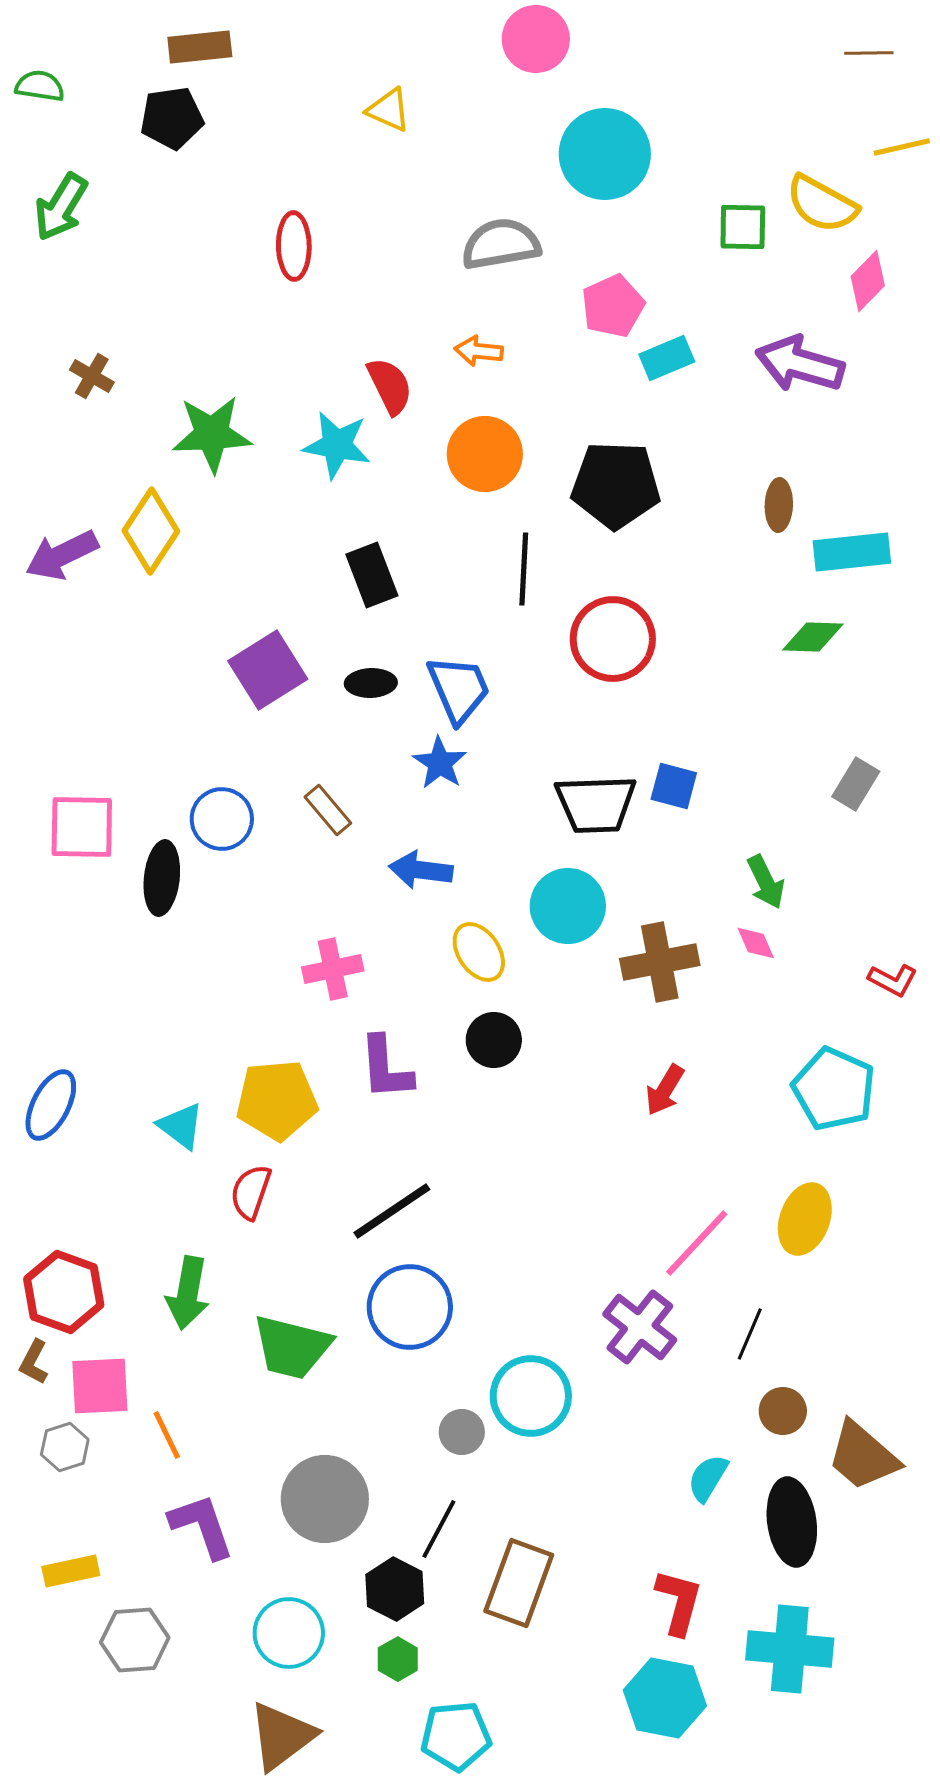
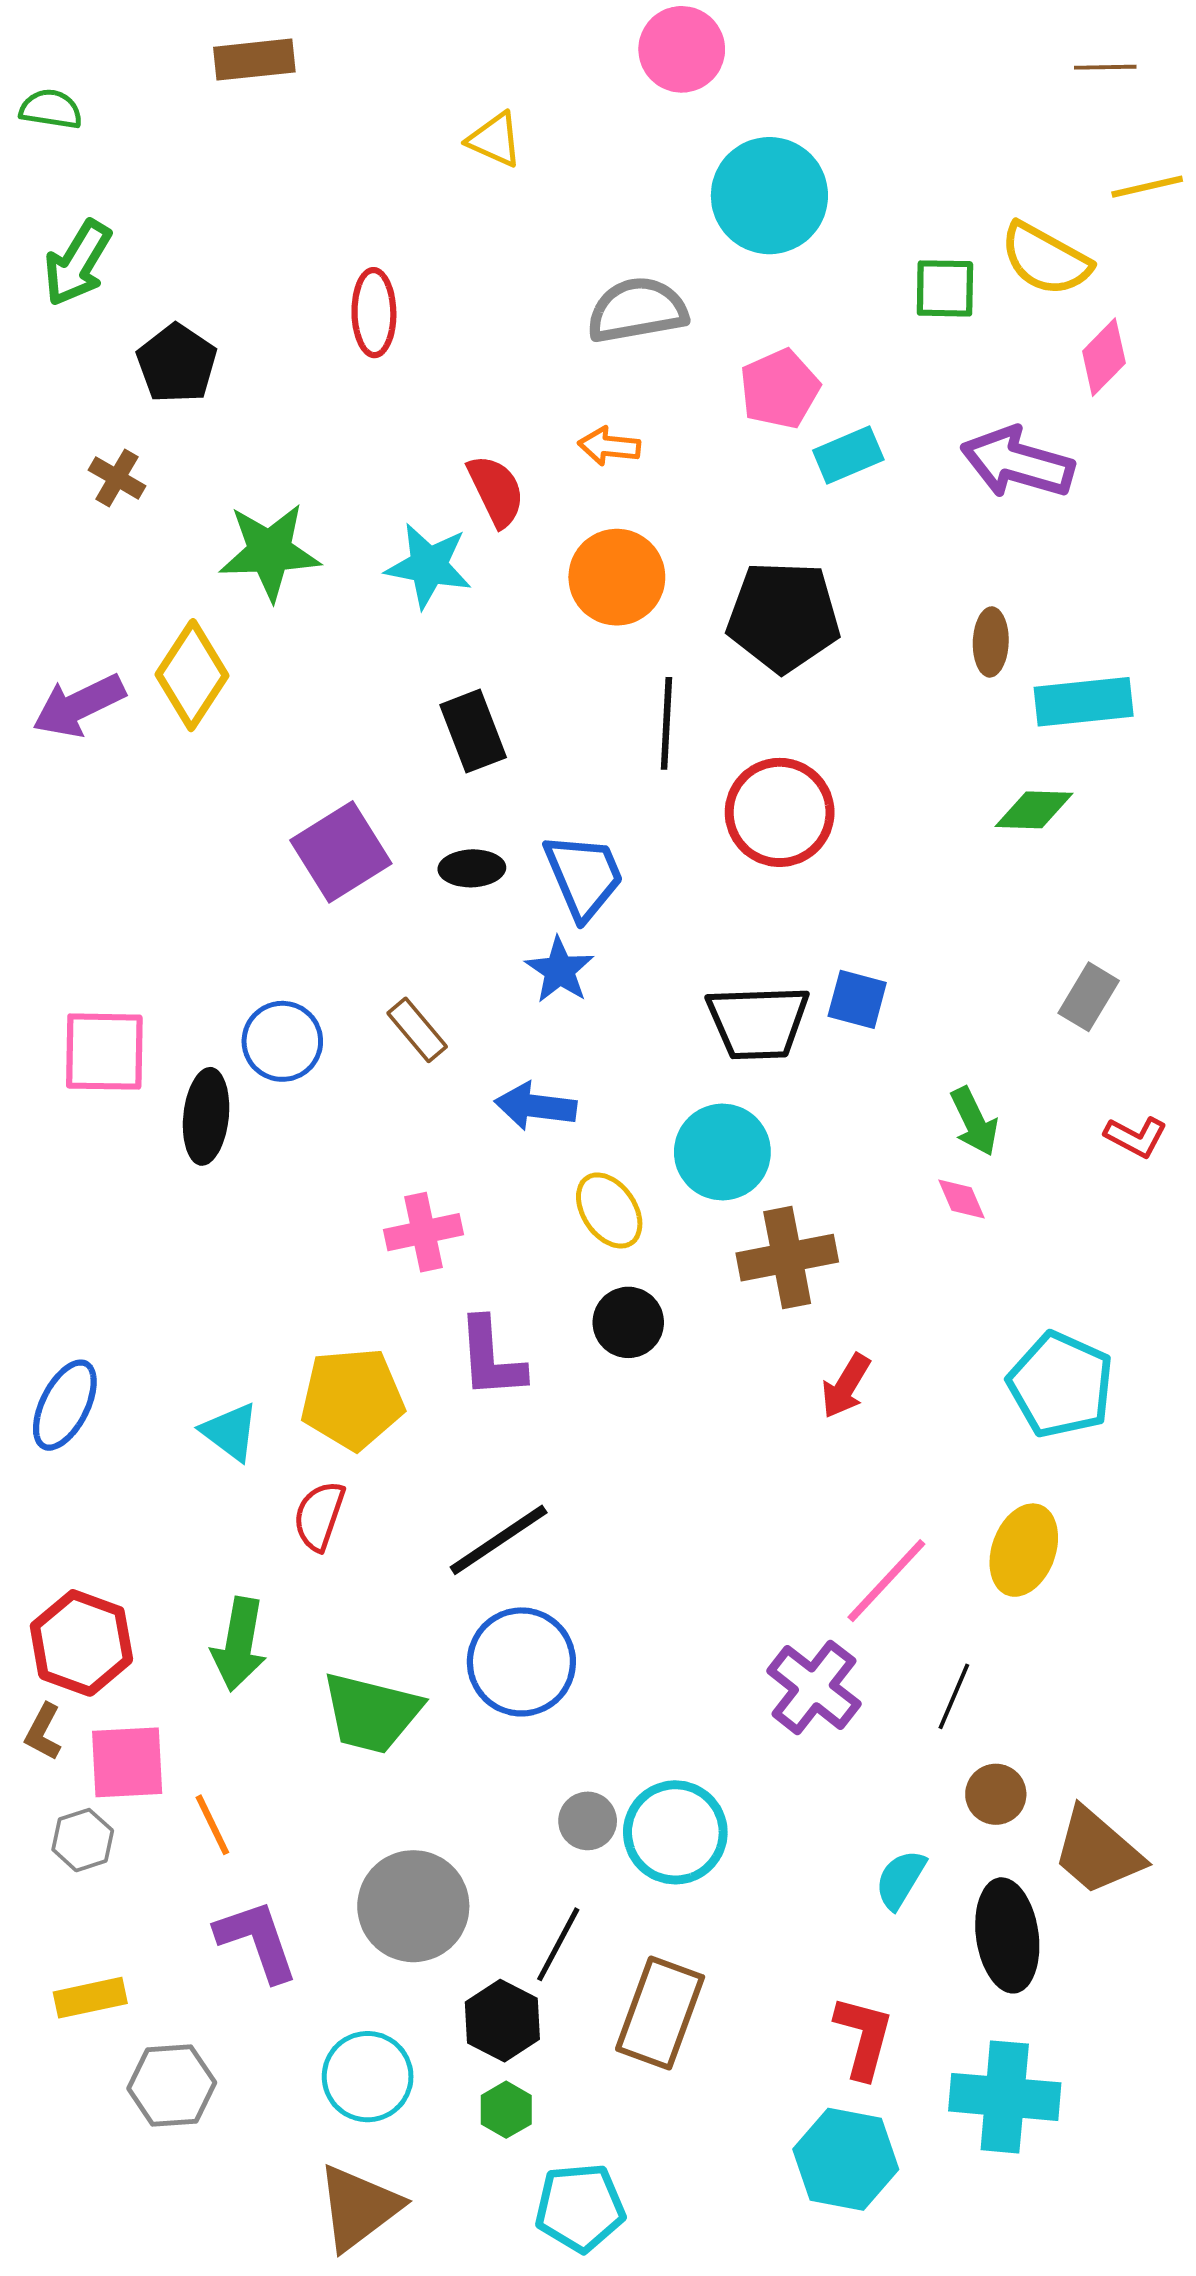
black pentagon: (172, 118) -> (177, 363), moved, turned -30
brown cross: (660, 962) -> (787, 1258), moved
red L-shape: (893, 980) -> (1136, 1137), moved
cyan circle: (531, 1396) -> (675, 1832), moved

